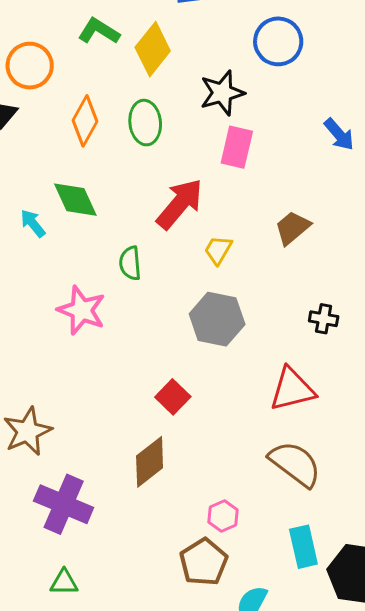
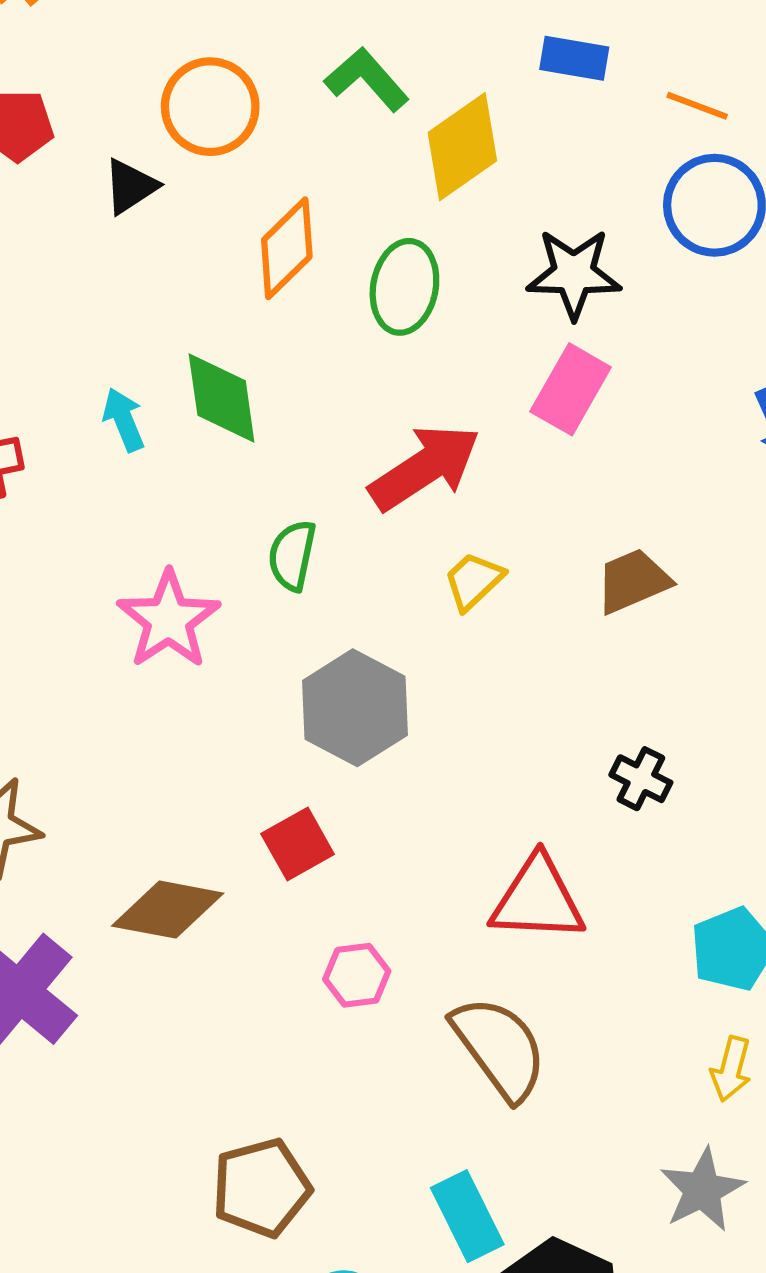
gray hexagon: (217, 319) -> (355, 708), moved
brown diamond: (150, 462) -> (168, 910), moved, turned 32
pink hexagon: (223, 516) -> (357, 975), moved
cyan rectangle: (303, 547) -> (467, 1216), turned -30

